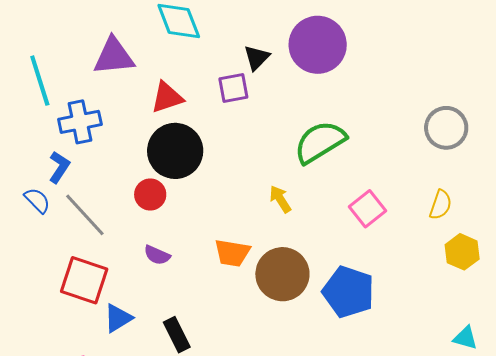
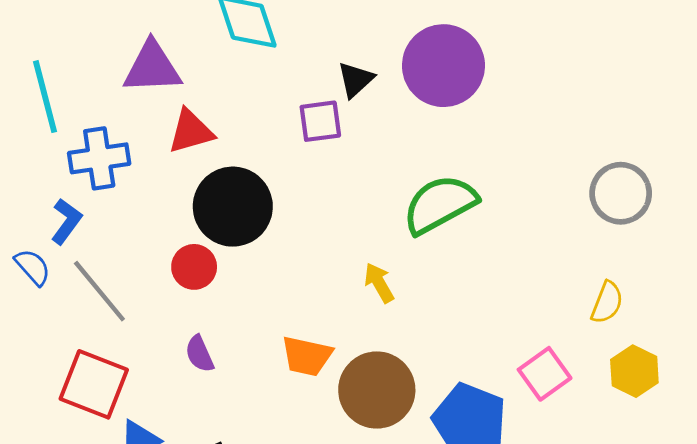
red triangle: (167, 97) -> (191, 131), moved
pink square: (368, 209) -> (545, 374), moved
purple semicircle: (157, 255) -> (199, 354), turned 40

